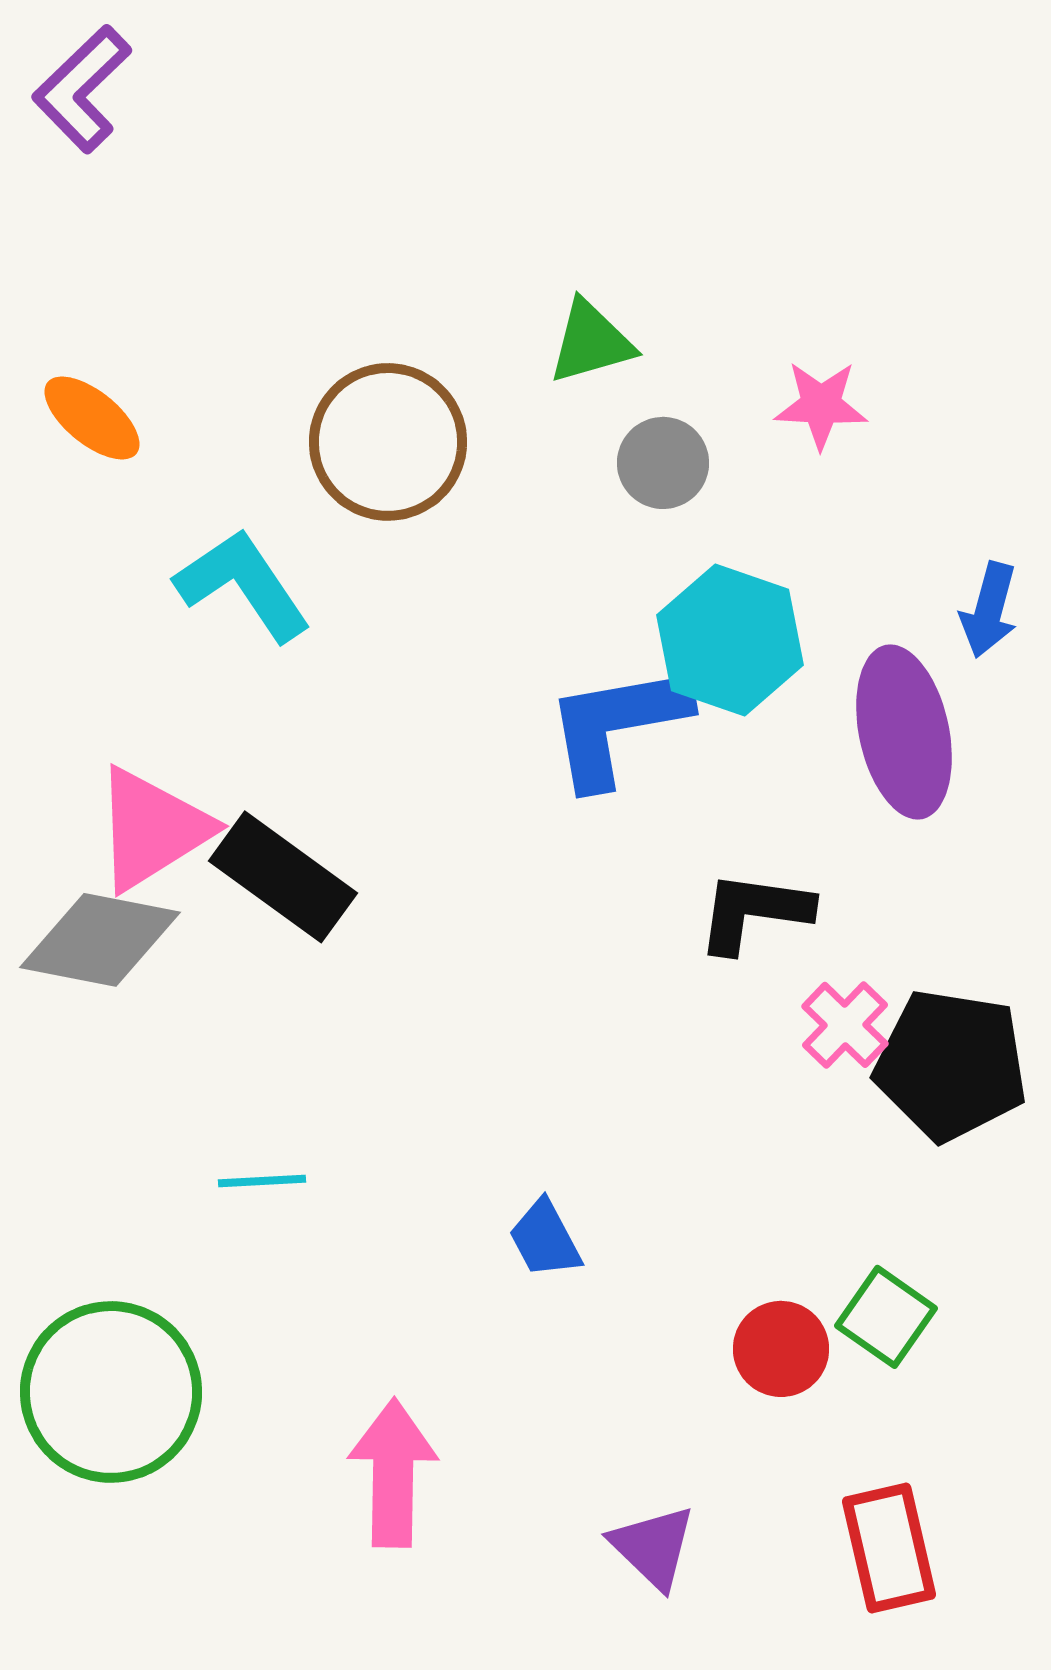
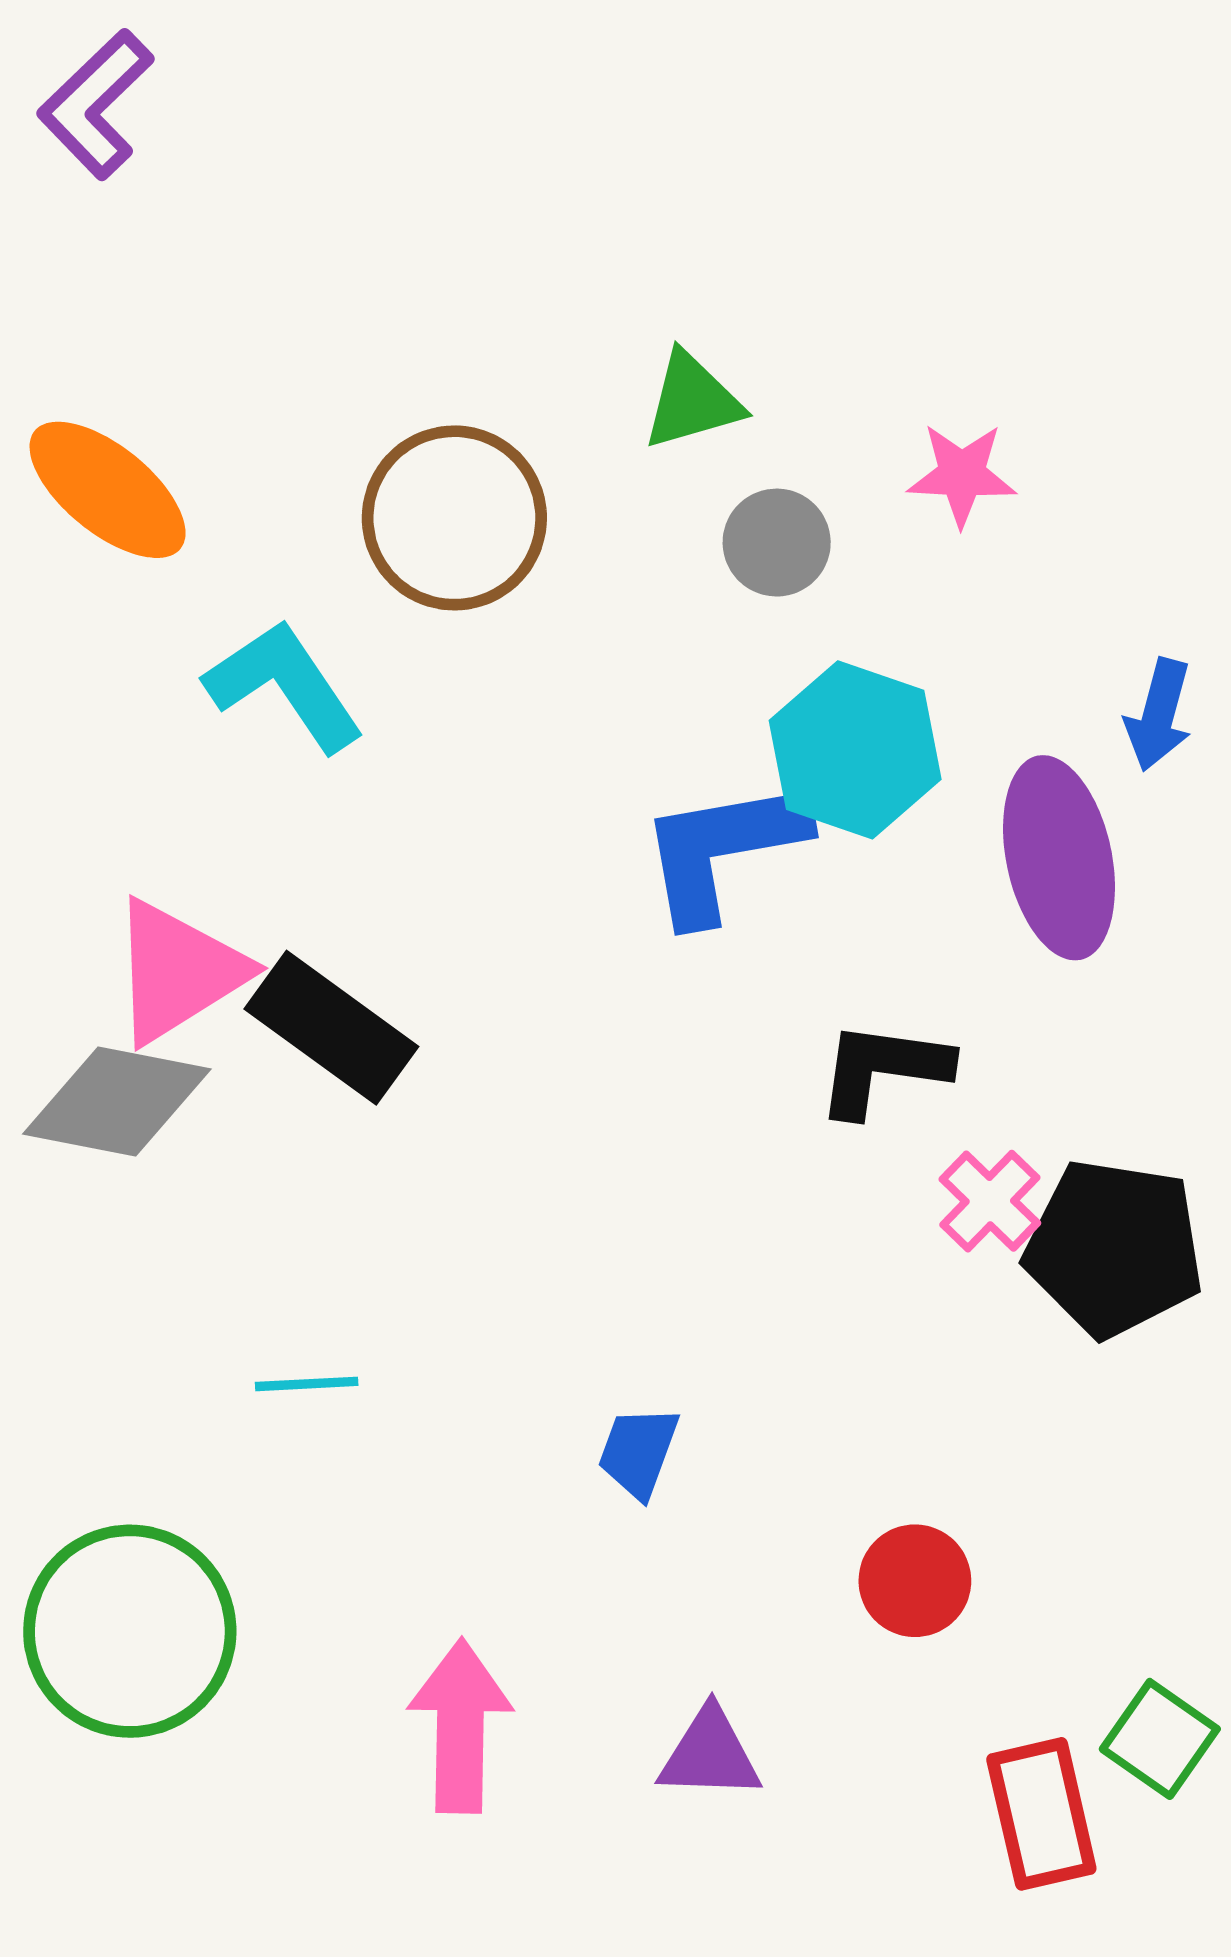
orange ellipse: (92, 418) -> (108, 490), size x1.4
blue trapezoid: (545, 1239) -> (638, 1452), turned 48
green square: (886, 1317) -> (1160, 1739), moved
purple triangle: (653, 1547) -> (710, 1754), moved, turned -42

